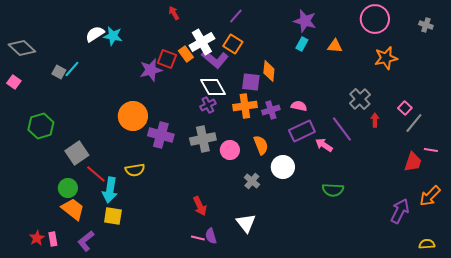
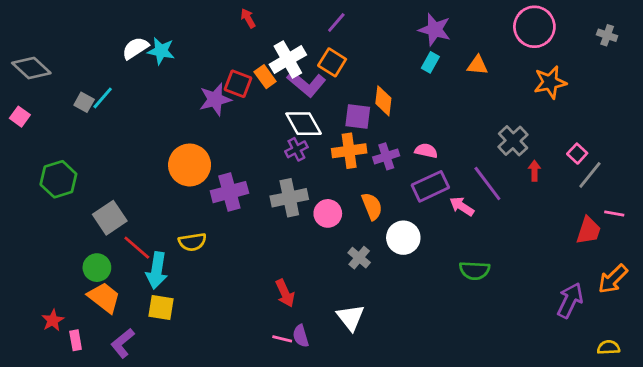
purple cross: (161, 135) -> (229, 192), turned -30
red star: (37, 238) -> (53, 320), moved

